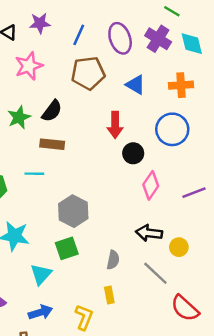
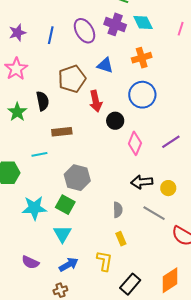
brown pentagon: (88, 73) -> (72, 79), moved
black semicircle: (52, 111) -> (43, 101), turned -36
brown rectangle: (52, 144) -> (62, 132), moved
green square: (67, 248) -> (65, 205), moved, turned -30

